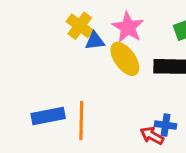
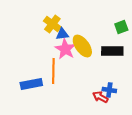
pink star: (128, 27) -> (65, 49), moved
orange line: (81, 121) -> (53, 71), moved

